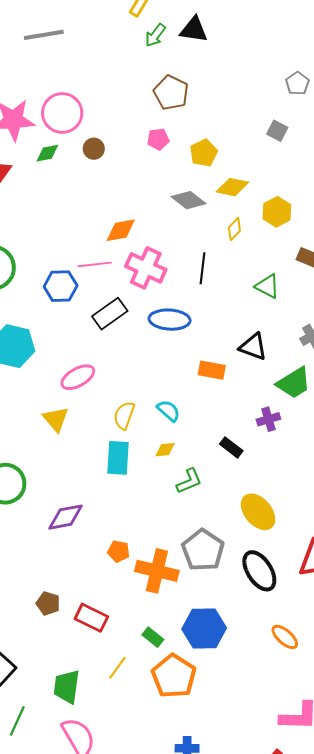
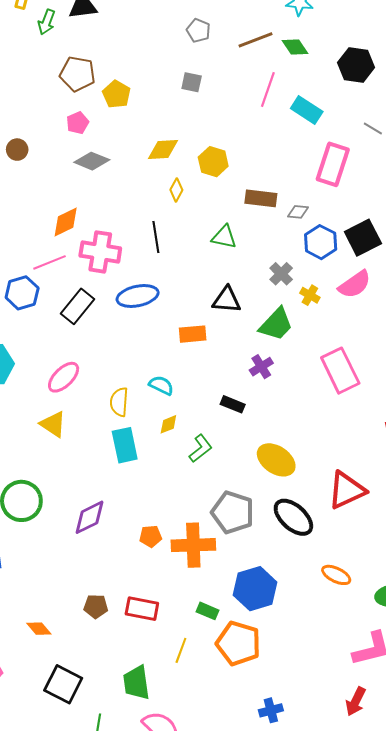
yellow pentagon: (204, 153) -> (116, 94), moved
gray diamond: (189, 200) -> (92, 161), moved

